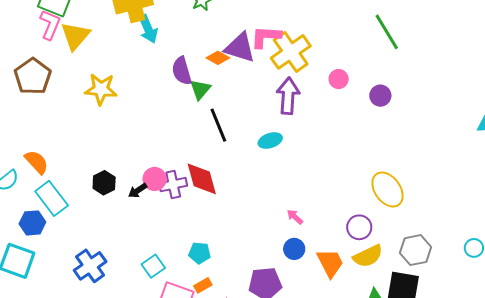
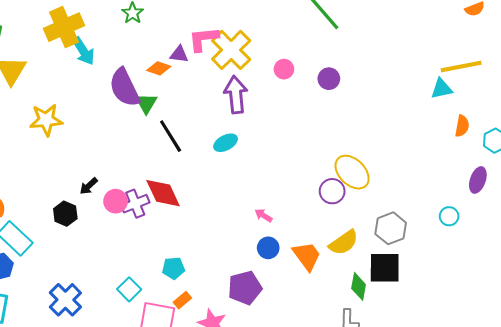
purple triangle: (240, 48) -> (179, 54), size x0.6
purple semicircle: (182, 71) -> (124, 88), size x1.4
black arrow: (138, 191) -> (89, 186), moved
purple circle: (359, 227) -> (332, 191), moved

